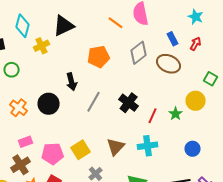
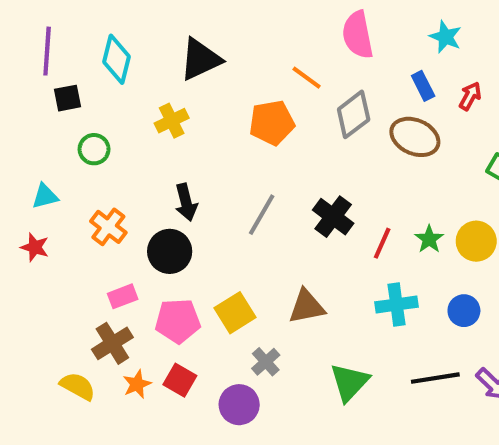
cyan star: (196, 17) -> (446, 37), moved
orange line: (116, 23) -> (307, 78), moved
yellow cross: (42, 46) -> (172, 121), moved
black arrow: (72, 82) -> (186, 202), moved
yellow circle: (196, 101) -> (476, 241), moved
black circle: (49, 104) -> (170, 251), moved
cyan cross: (148, 146) -> (396, 305), moved
brown triangle: (116, 147) -> (307, 307), turned 36

